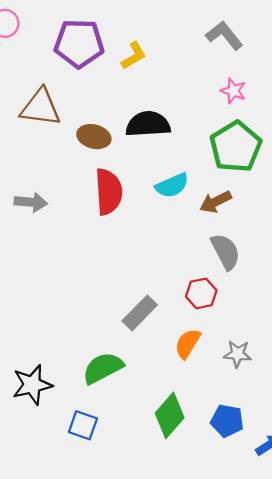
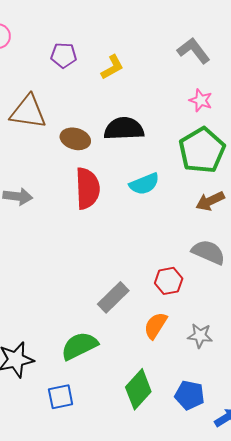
purple pentagon: (79, 43) -> (64, 55), size x0.6
brown arrow: (216, 202) -> (210, 201), moved
gray semicircle: (226, 252) -> (208, 252), moved, turned -40
blue square: (83, 425) -> (61, 397), turned -32

